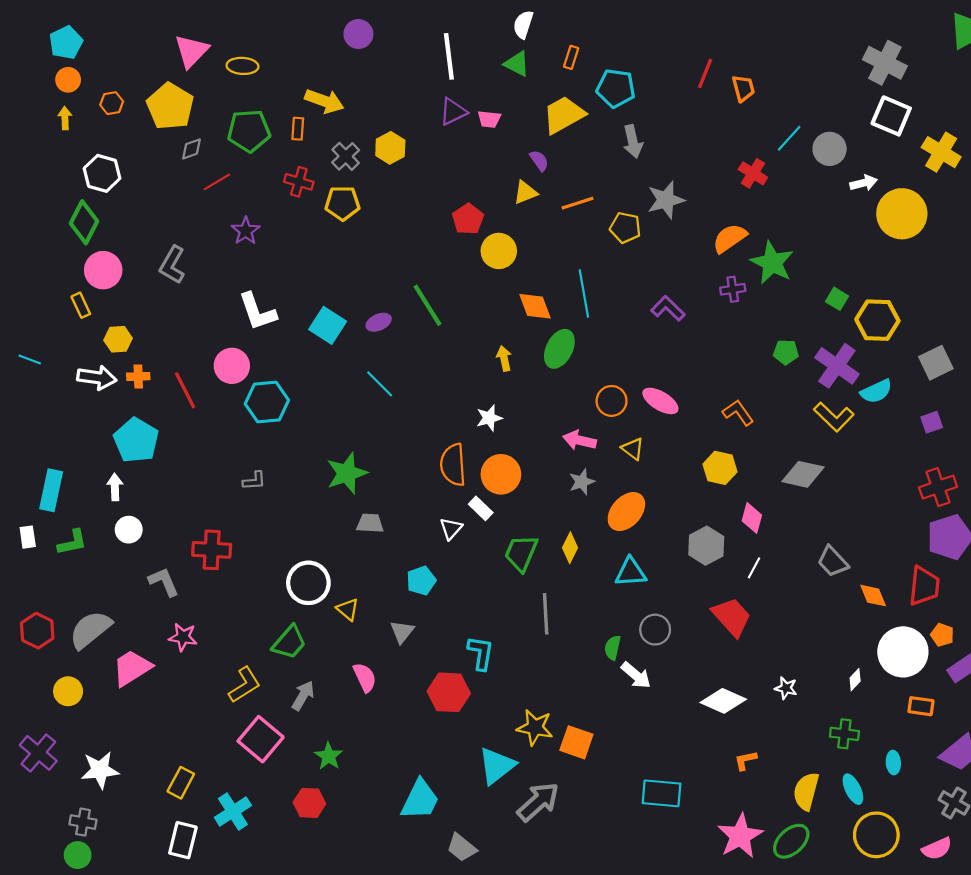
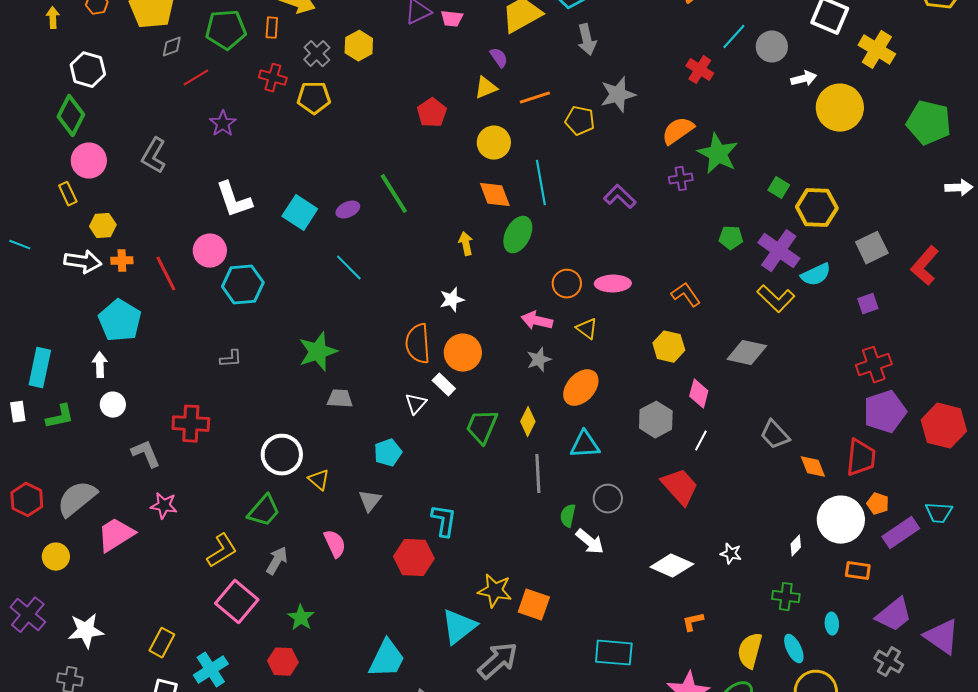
yellow circle: (499, 251) -> (494, 143), moved
pink ellipse: (660, 401) -> (613, 284), turned -32
gray line: (546, 614) -> (538, 474), moved

